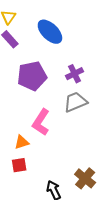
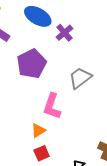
purple cross: (74, 74) -> (64, 33), moved

